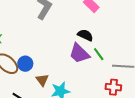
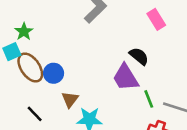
green line: (99, 54) -> (149, 99), moved

